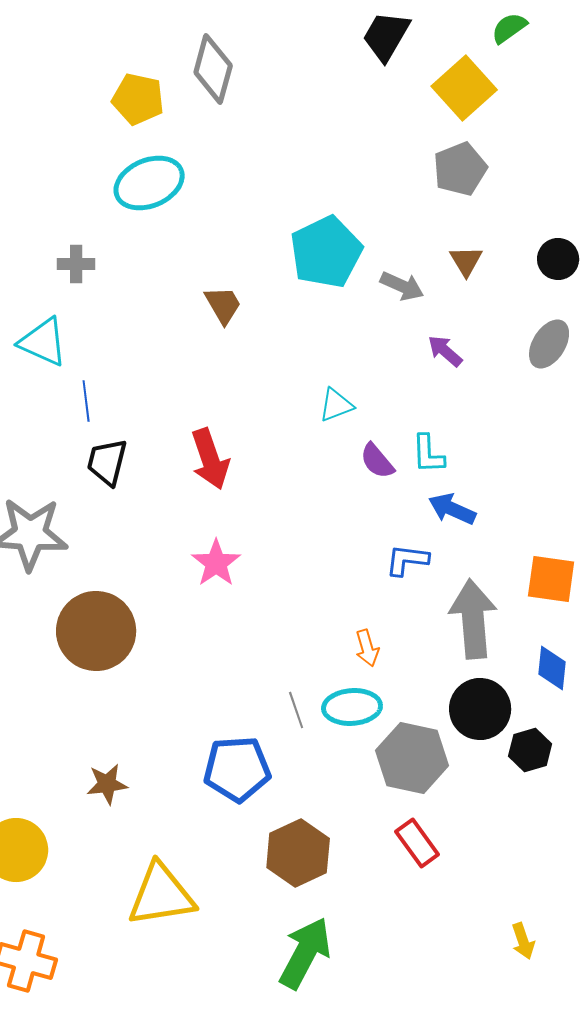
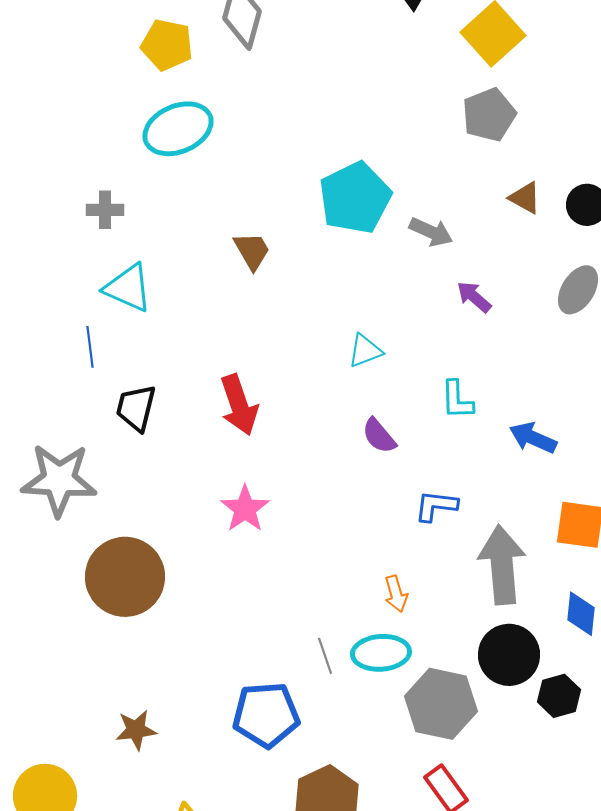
brown triangle: (466, 261) -> (525, 198), moved, turned -30
cyan triangle: (43, 342) -> (128, 288), moved
blue line: (86, 401) -> (90, 347), moved
purple semicircle: (377, 461) -> (379, 436), moved
blue arrow: (452, 509) -> (533, 438), moved

